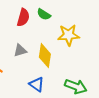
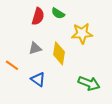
blue triangle: (37, 84) -> (38, 79), moved

